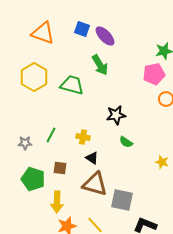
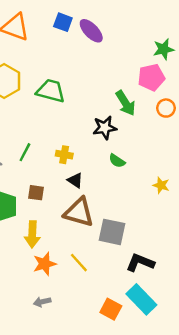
green arrow: (100, 65) -> (126, 103), moved

